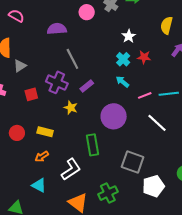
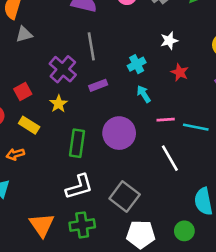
cyan cross: (123, 59) -> (137, 64), moved
red square: (31, 94) -> (23, 92), moved, turned -32
yellow star: (71, 108) -> (59, 104), moved
green rectangle: (93, 145) -> (77, 143), moved
white L-shape: (71, 169) -> (79, 187), moved

